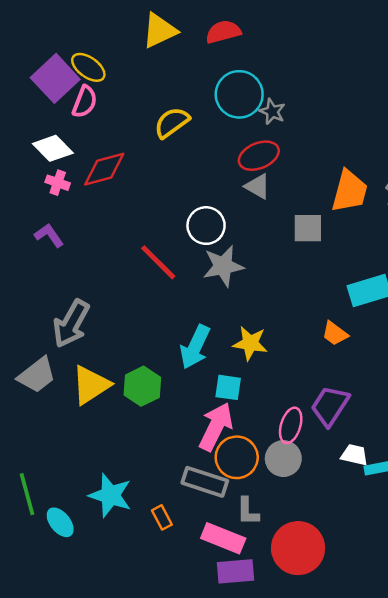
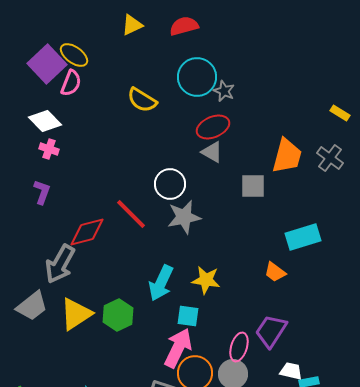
yellow triangle: (159, 31) -> (132, 25), size x0.7
yellow semicircle: (172, 123) -> (142, 100), turned -112
red diamond: (104, 169) -> (87, 232), moved
purple L-shape: (49, 235) -> (42, 192), turned 55

